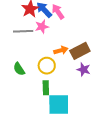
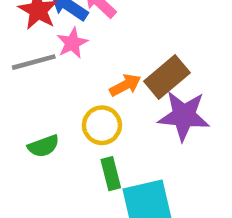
green semicircle: (19, 69) -> (43, 146), turned -64
purple star: (84, 70) -> (184, 116), size x1.6

